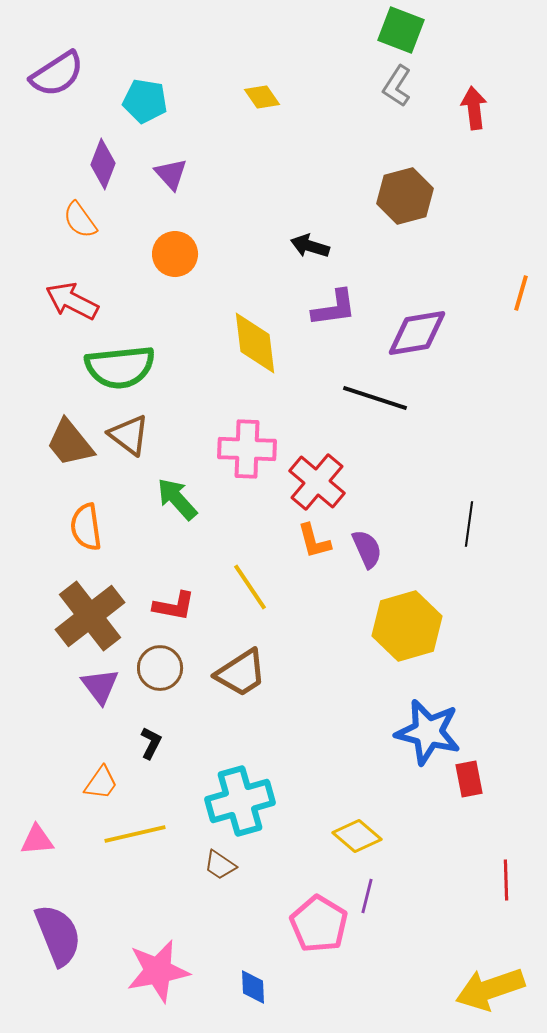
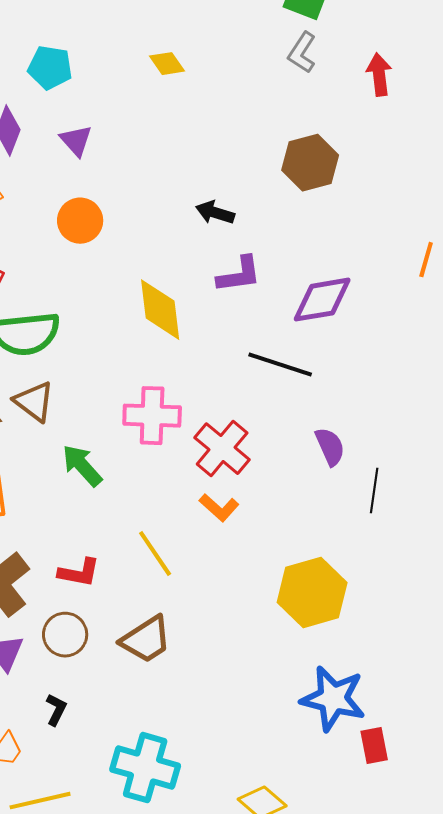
orange L-shape: (314, 541) -> (219, 508), turned -33
purple semicircle: (367, 549) -> (330, 447), moved
cyan cross: (240, 801) -> (145, 768), turned 32

